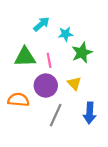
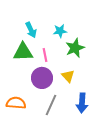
cyan arrow: (41, 24) -> (31, 30), moved, turned 105
orange semicircle: (18, 100) -> (16, 103), moved

